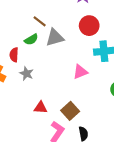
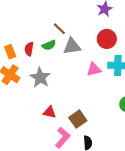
red semicircle: (14, 55) -> (29, 49), moved
pink triangle: (80, 72) -> (94, 69), moved
gray star: (26, 74) -> (40, 78), size x1.5

